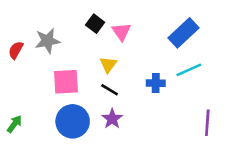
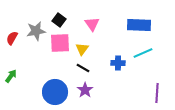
black square: (95, 24) -> (59, 20), moved
blue rectangle: (184, 33) -> (139, 25), turned 45
pink square: (66, 82) -> (60, 43), moved
green arrow: (14, 124) -> (11, 76), moved

